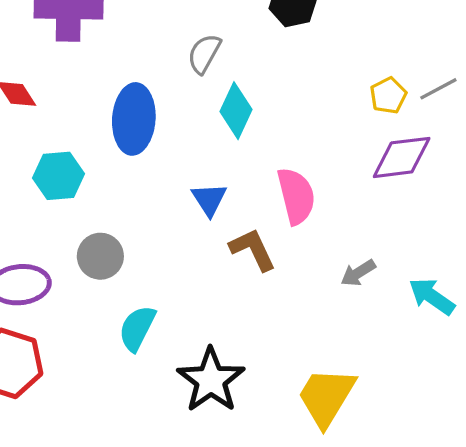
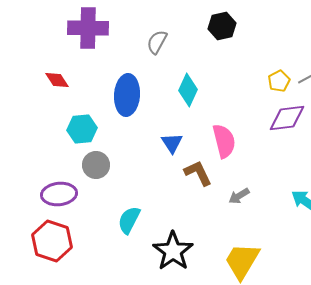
gray semicircle: (204, 54) -> (157, 42), moved
gray circle: (100, 256) -> (96, 165), moved
gray arrow: (358, 273) -> (239, 196), moved

